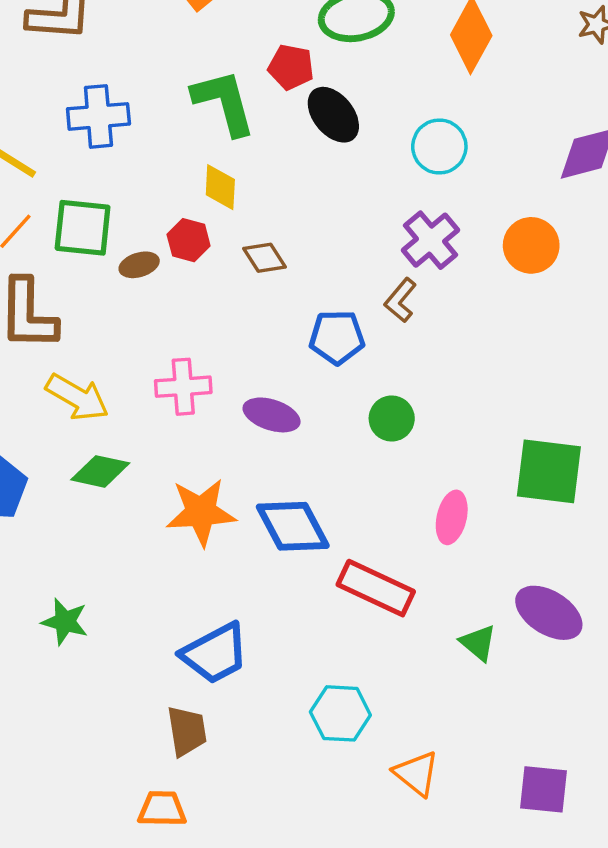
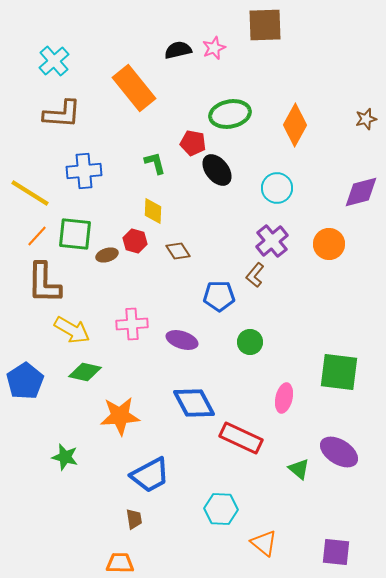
green L-shape: (224, 102) -> (155, 163), size x0.6
orange star: (201, 512) -> (120, 416), moved
brown trapezoid: (187, 731) -> (134, 519), size x0.7

